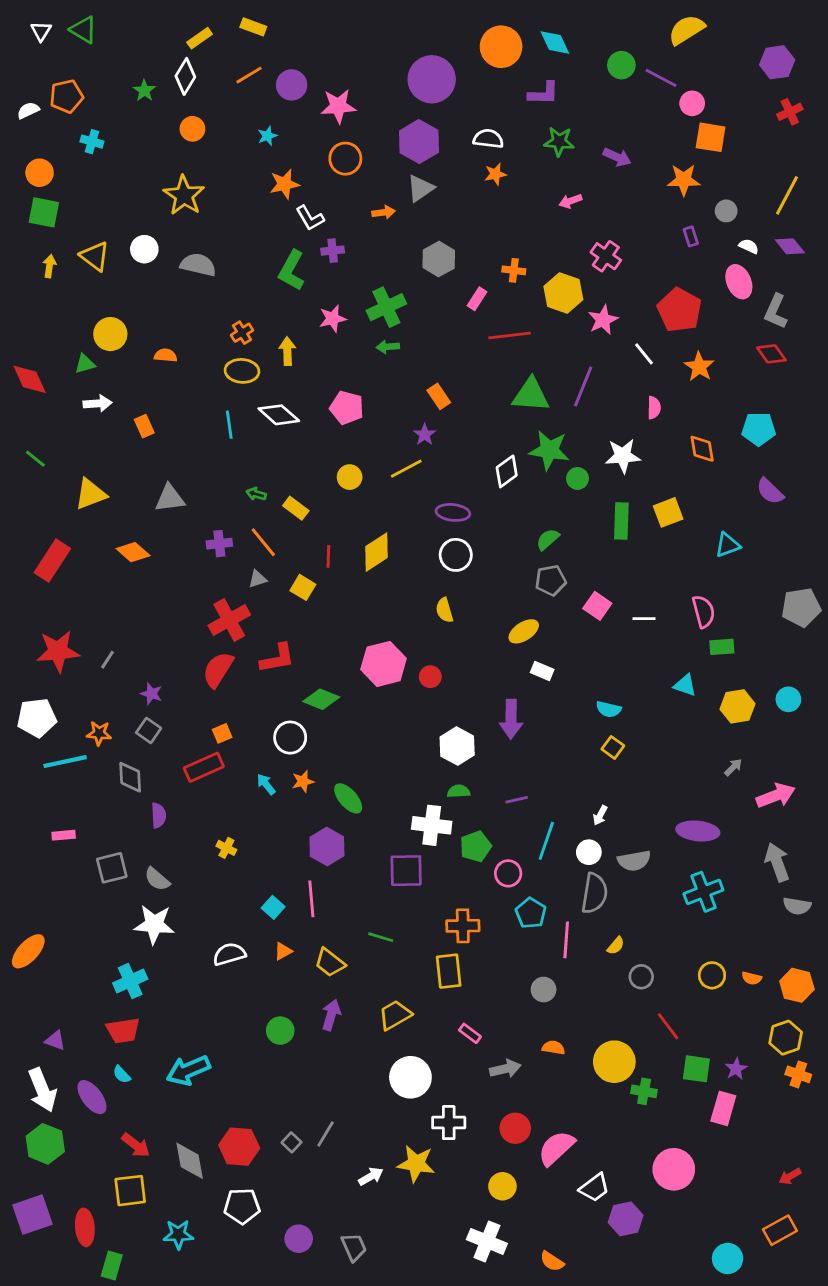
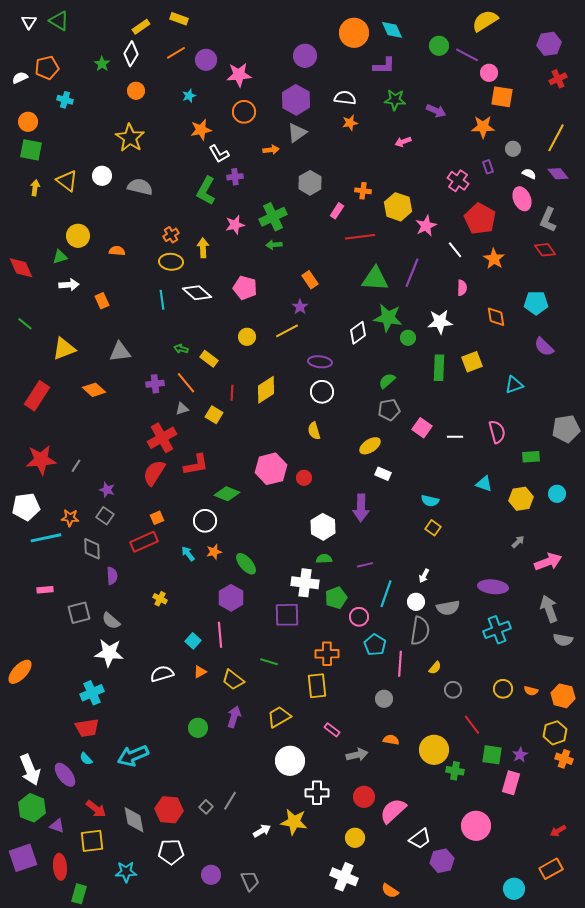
purple circle: (432, 79) -> (305, 56), size x0.7
pink cross: (606, 256) -> (458, 181), moved
green rectangle: (722, 647) -> (531, 457), moved
purple triangle: (55, 1040) -> (57, 826), moved

